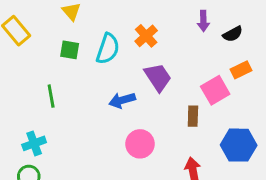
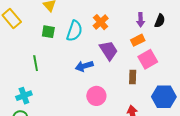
purple arrow: (203, 21) -> (141, 20), moved
black semicircle: (233, 34) -> (160, 21), turned -40
orange rectangle: (241, 70) -> (138, 40), moved

